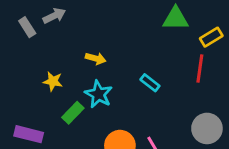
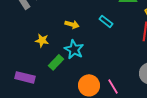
cyan rectangle: (150, 83) -> (106, 21), moved

